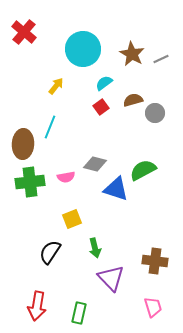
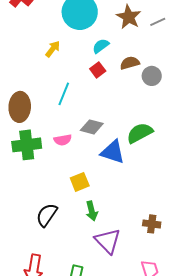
cyan line: (50, 127) -> (64, 94), moved
yellow square: (72, 219) -> (80, 182), moved
brown cross: (155, 261) -> (152, 224), size x0.7

